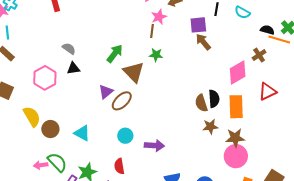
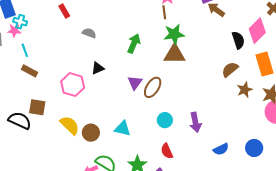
gray semicircle: (69, 49) -> (89, 33), moved
green star: (156, 55) -> (174, 34), size x1.5
brown triangle: (134, 72) -> (175, 54), moved, turned -30
black semicircle: (214, 99) -> (238, 40), moved
brown semicircle: (201, 103) -> (230, 69), turned 84
purple arrow: (154, 146) -> (195, 122), turned 90

